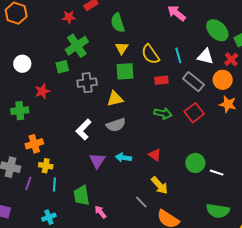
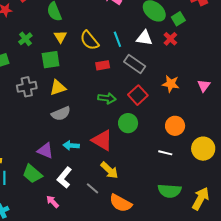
green cross: (77, 46) -> (25, 39), moved, size x0.6
green square: (125, 71) -> (51, 60), moved
orange circle: (223, 80) -> (175, 126), moved
gray cross: (87, 83) -> (27, 87), moved
white L-shape: (84, 129) -> (64, 178), moved
red triangle: (155, 155) -> (102, 140), size x1.6
purple triangle: (97, 161) -> (45, 151), turned -36
green circle: (195, 163) -> (128, 123), moved
green trapezoid: (82, 196) -> (32, 174), moved, turned -35

